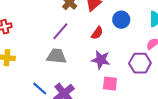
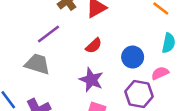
blue circle: (121, 20) -> (133, 57), moved

